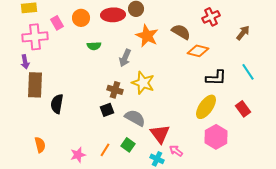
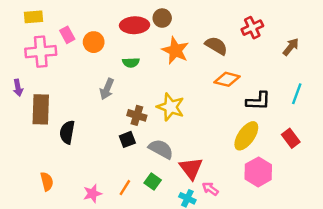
orange circle: (81, 18) -> (94, 42), moved
green semicircle: (94, 46) -> (131, 63), moved
orange diamond: (198, 51) -> (227, 79), moved
gray arrow: (125, 58) -> (107, 89), moved
purple arrow: (25, 62) -> (18, 88), moved
cyan line: (248, 72) -> (297, 94), turned 54

